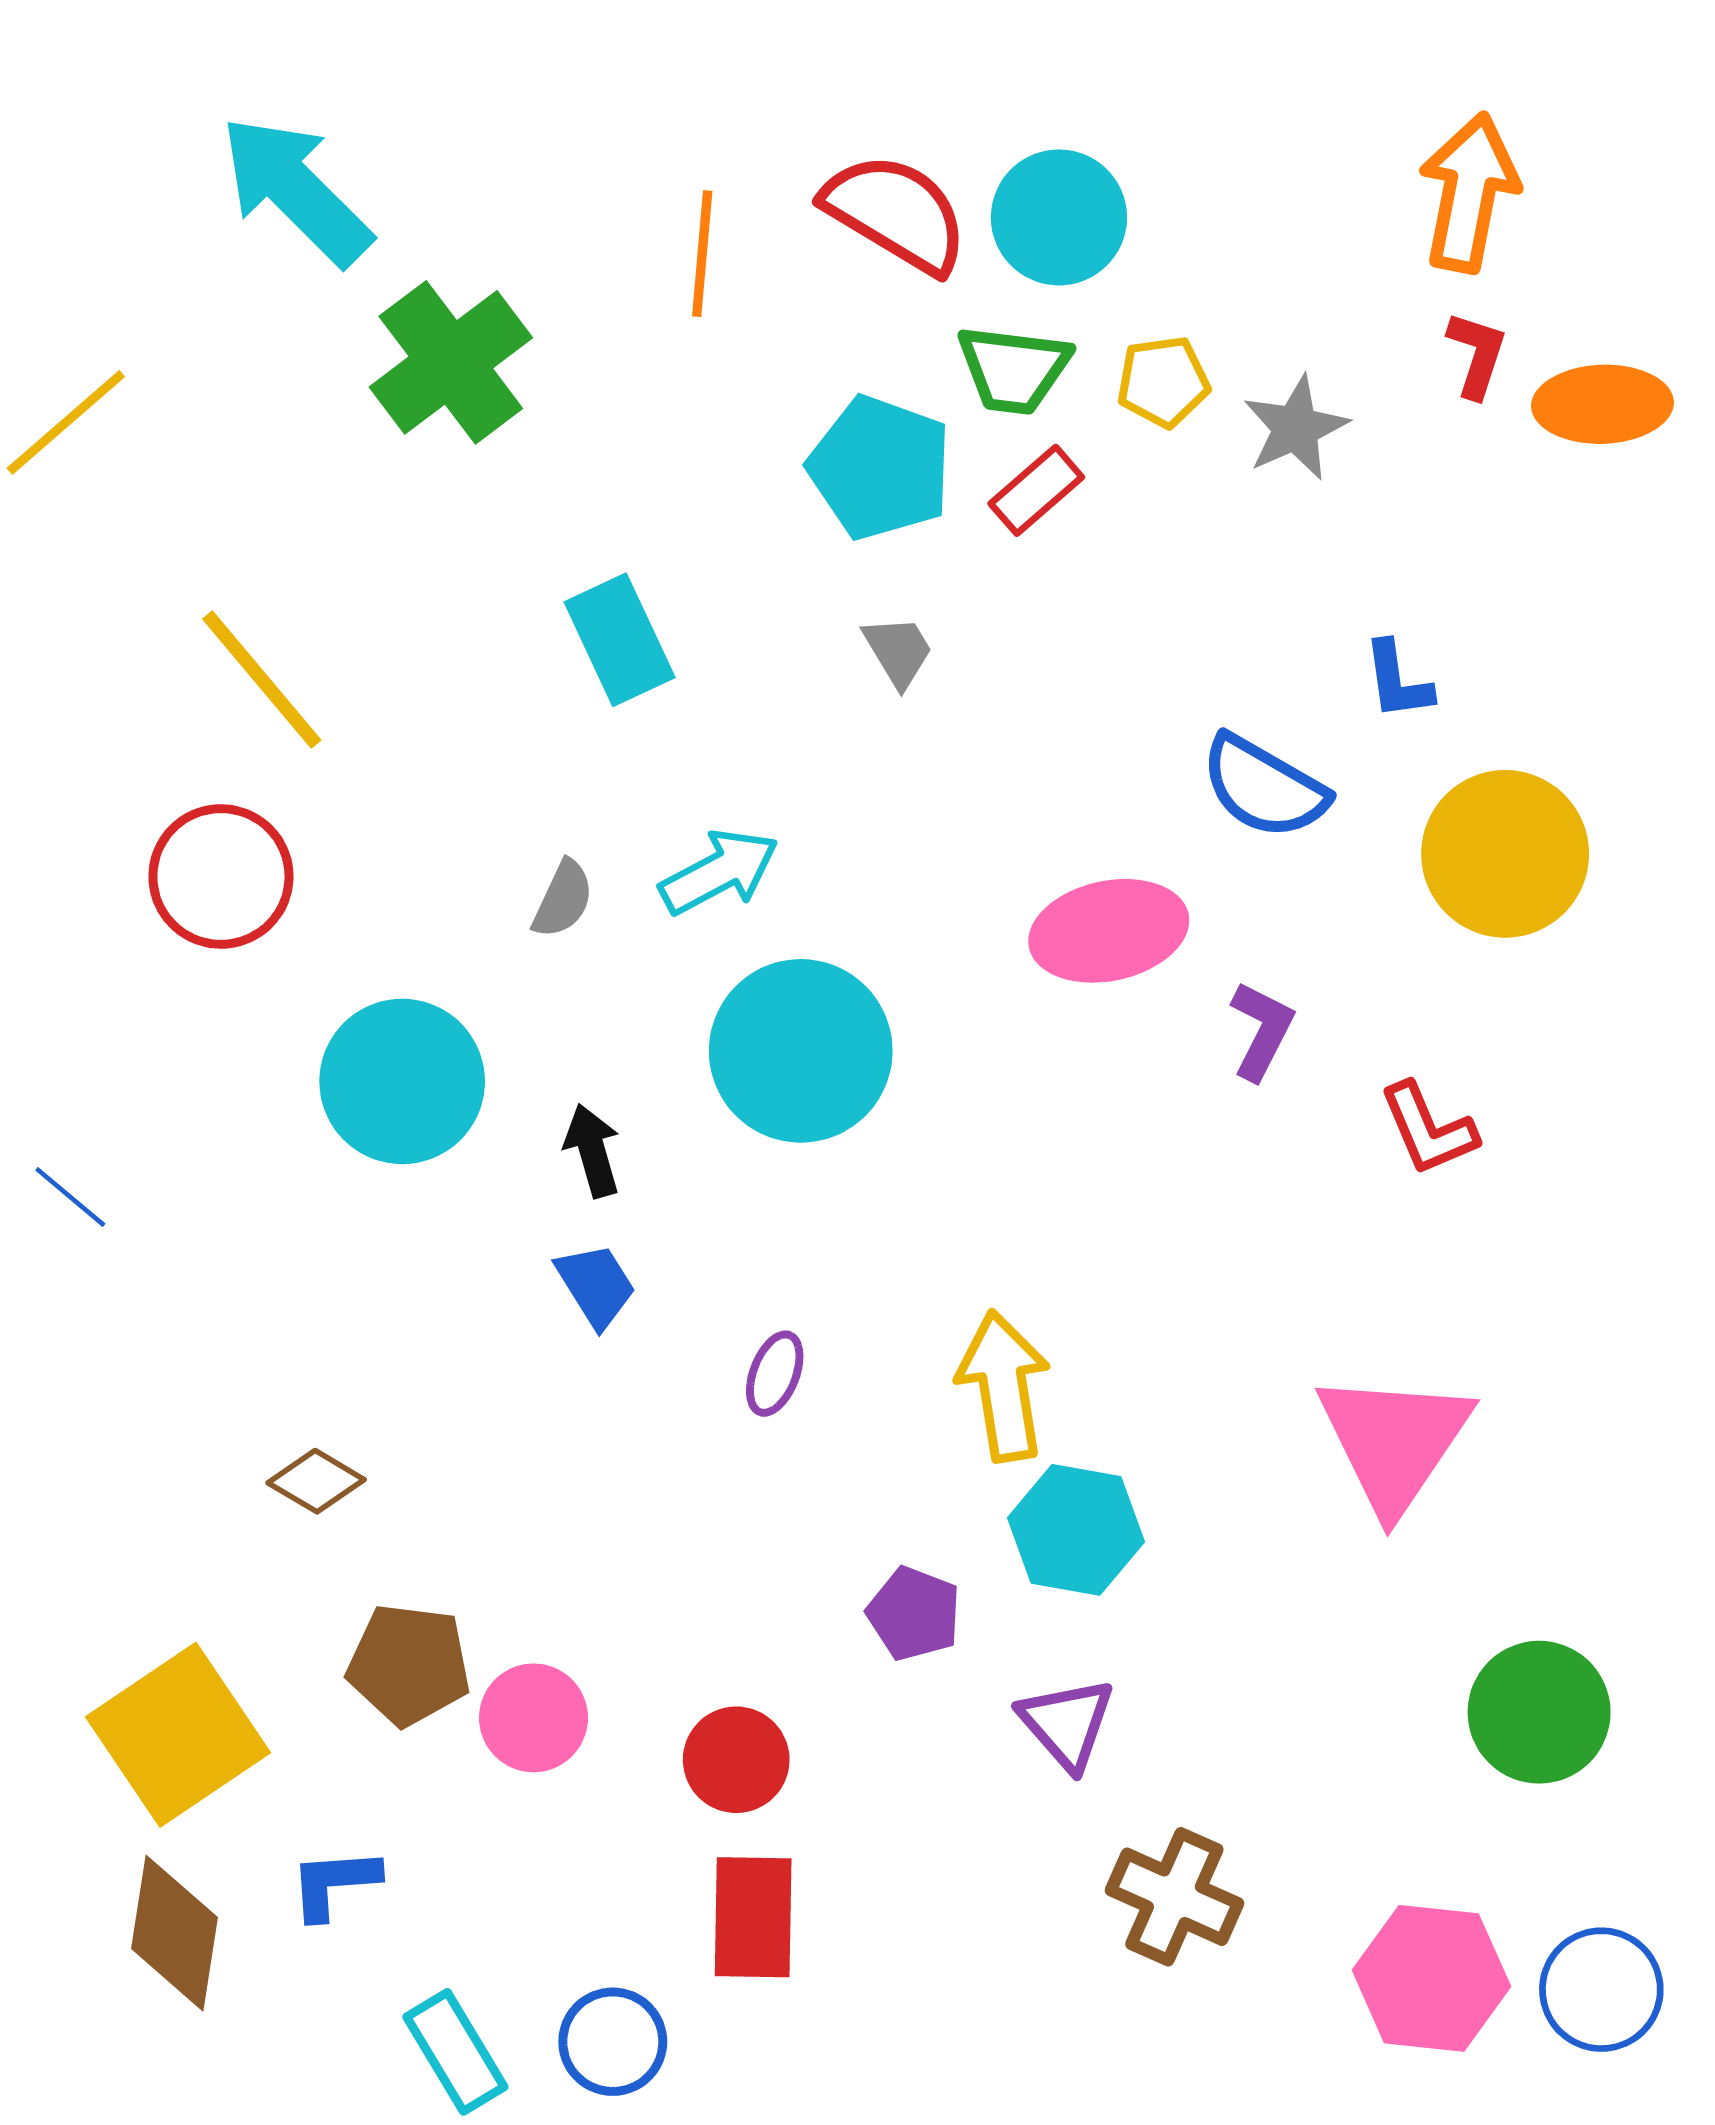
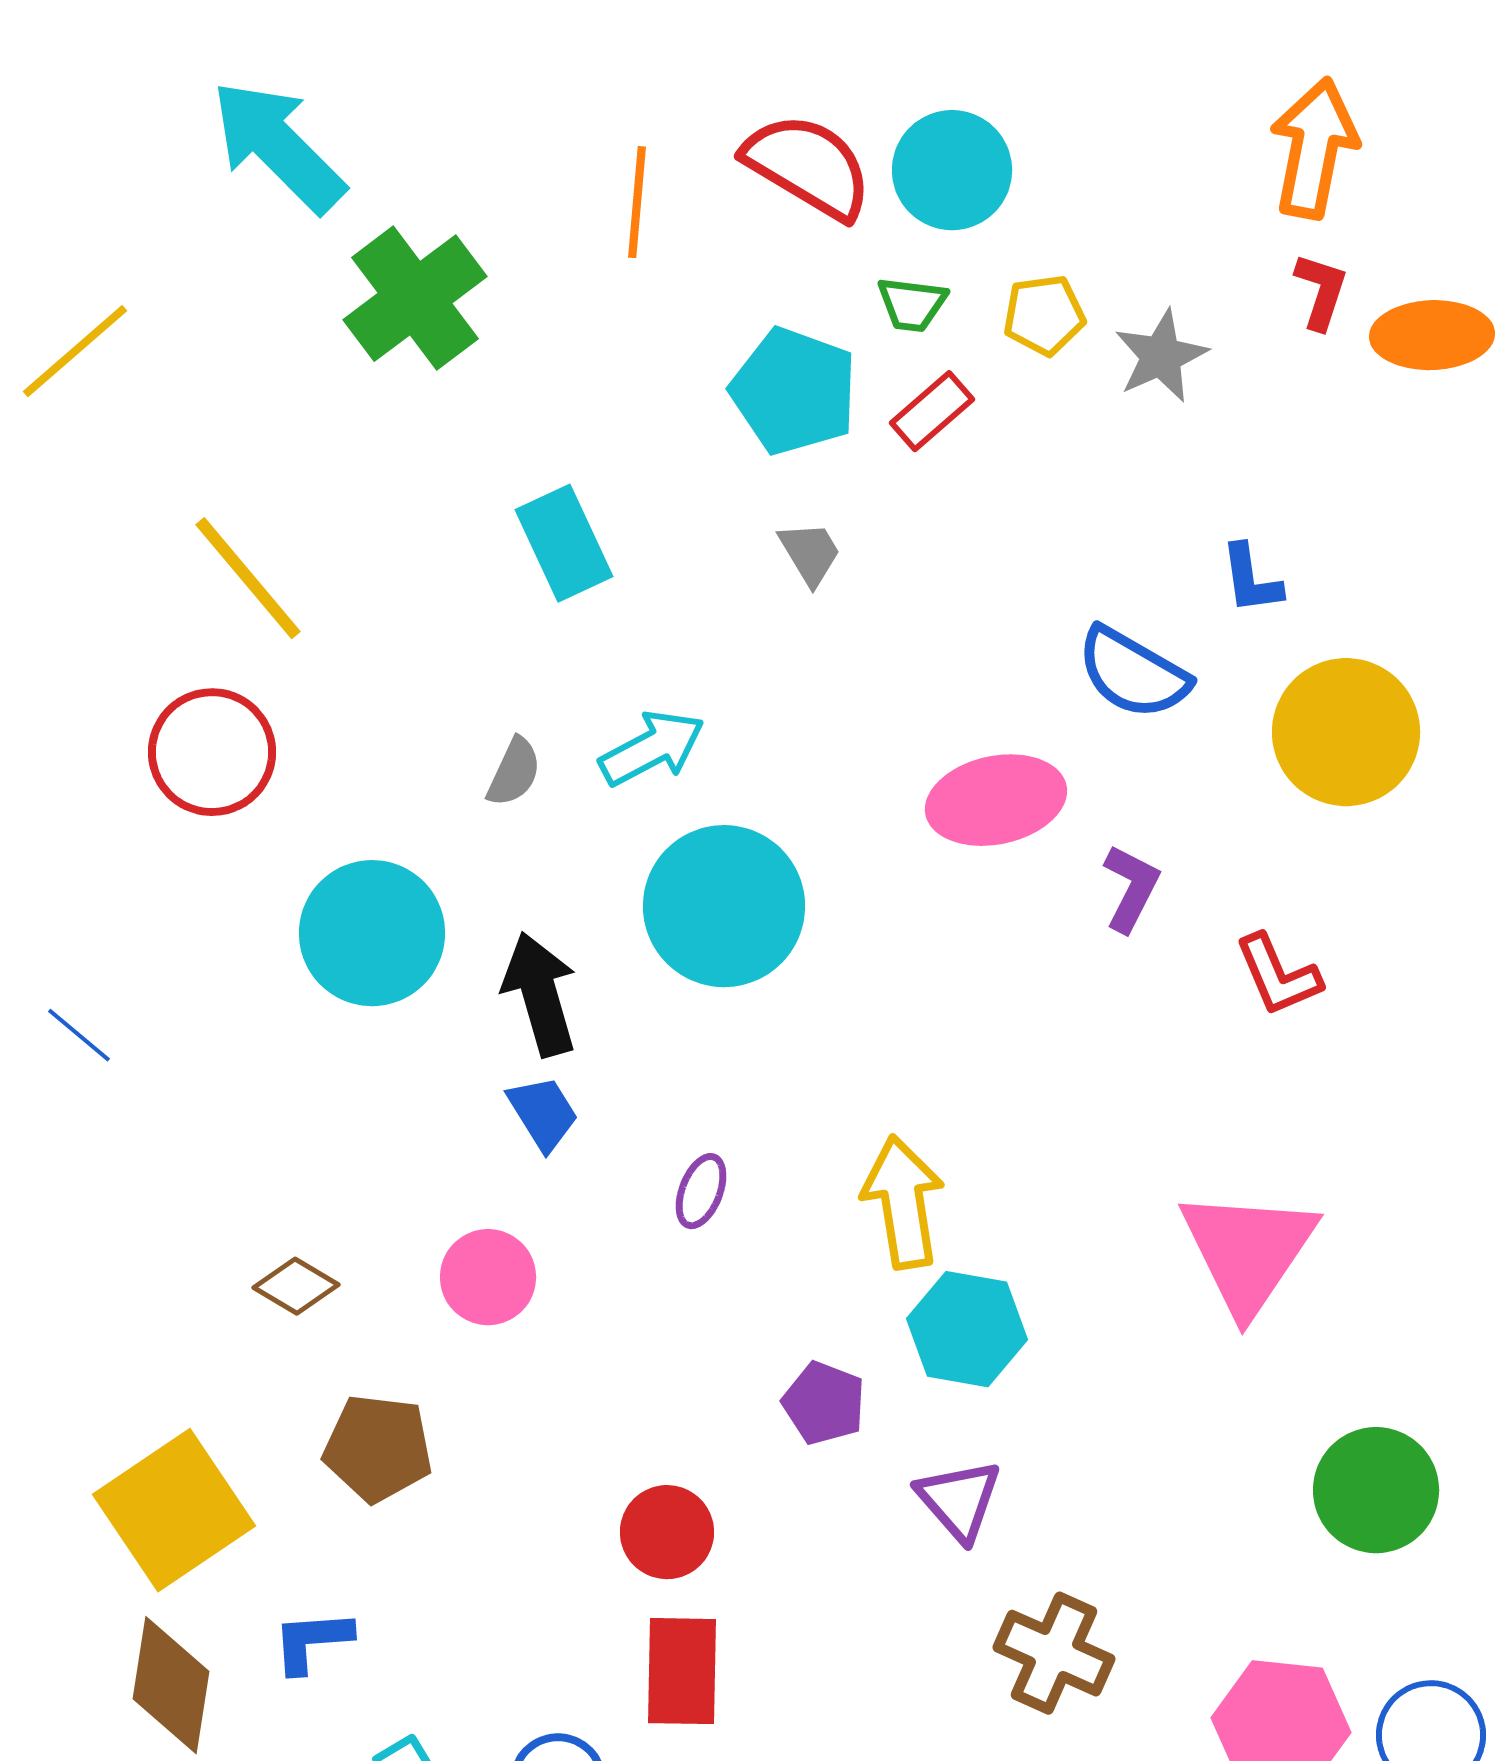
green trapezoid: (1014, 369) -> (912, 304), size x0.7
black arrow: (592, 1151) -> (540, 994), size x1.5
pink circle: (533, 1718) -> (488, 1277), moved

